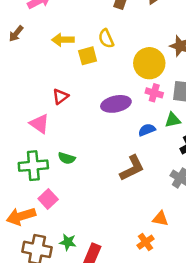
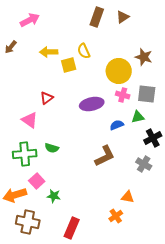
green star: (68, 242) -> (54, 196), moved

